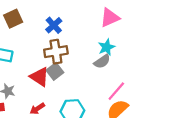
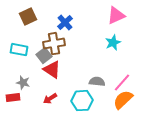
brown cross: (56, 52) -> (54, 44), moved
gray semicircle: (102, 61) -> (97, 82), moved, turned -140
gray square: (55, 71) -> (44, 56), moved

